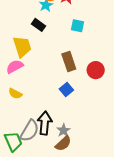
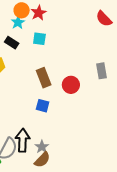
cyan square: (78, 26) -> (39, 39), moved
blue square: (66, 90) -> (43, 106), turned -32

